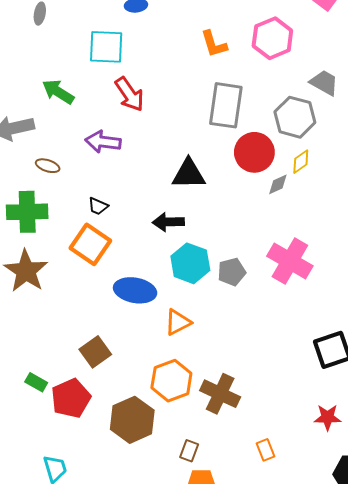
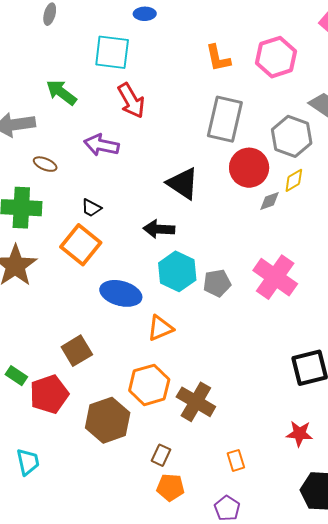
black triangle: (189, 174) -> (183, 183), turned 30

